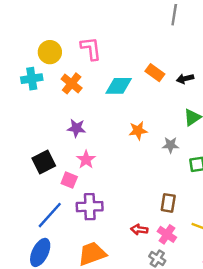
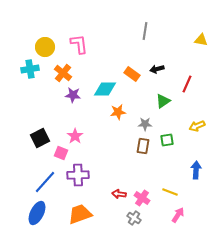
gray line: (174, 15) -> (145, 31), moved
orange rectangle: (155, 73) -> (132, 74), moved
cyan diamond: (119, 86) -> (105, 89), moved
purple star: (76, 128) -> (73, 95), moved
brown rectangle: (168, 203) -> (143, 146), moved

